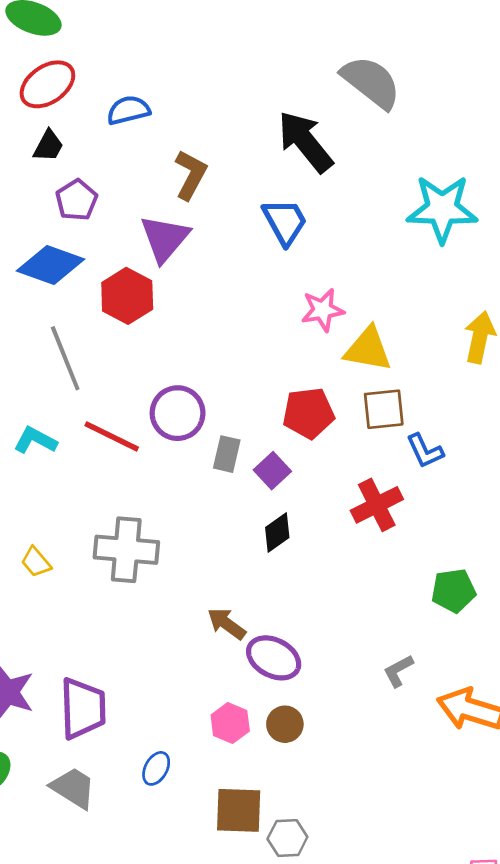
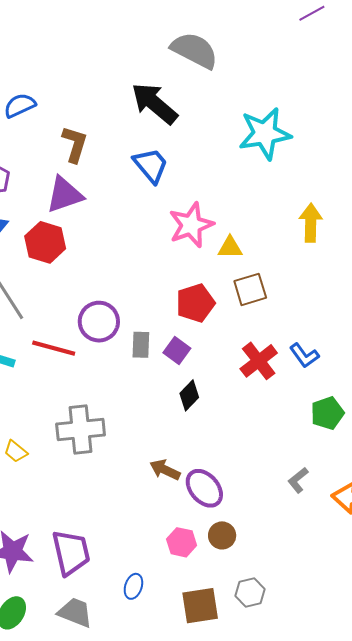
purple triangle: (165, 238) -> (65, 195), turned 42
pink star: (323, 310) -> (191, 225), size x1.4
yellow triangle: (368, 349) -> (230, 248), size x0.7
blue L-shape: (425, 451) -> (304, 355), moved
purple ellipse: (274, 658) -> (204, 488), turned 33
gray hexagon: (287, 838) -> (250, 593), moved

